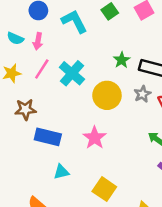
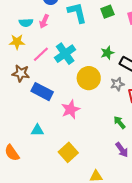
cyan semicircle: (15, 38) -> (26, 23), moved, turned -40
pink line: (42, 69) -> (41, 54), moved
blue rectangle: (48, 137) -> (42, 92), moved

